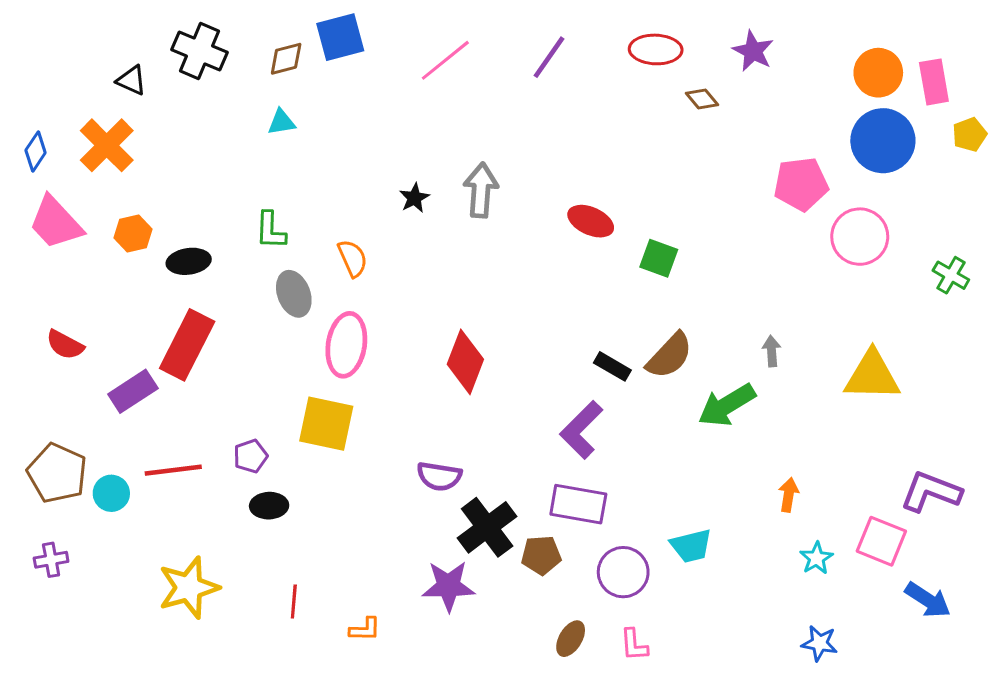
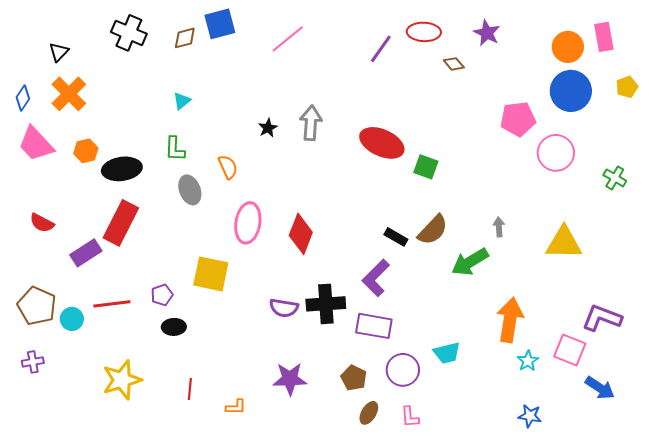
purple line: (549, 57) -> (381, 49), moved
black triangle: (131, 80) -> (59, 52), moved, turned 50
pink rectangle: (934, 82) -> (604, 37), moved
cyan triangle: (281, 122) -> (182, 101), moved, turned -30
red ellipse: (591, 221) -> (382, 143), size x1.5
black ellipse: (189, 261) -> (122, 169), size x1.4
pink ellipse: (346, 345) -> (248, 223), moved
orange arrow: (789, 495) -> (510, 320), size x2.0
black cross: (487, 527) -> (326, 304), moved, turned 33
brown pentagon: (541, 555) -> (354, 378), moved, turned 30

